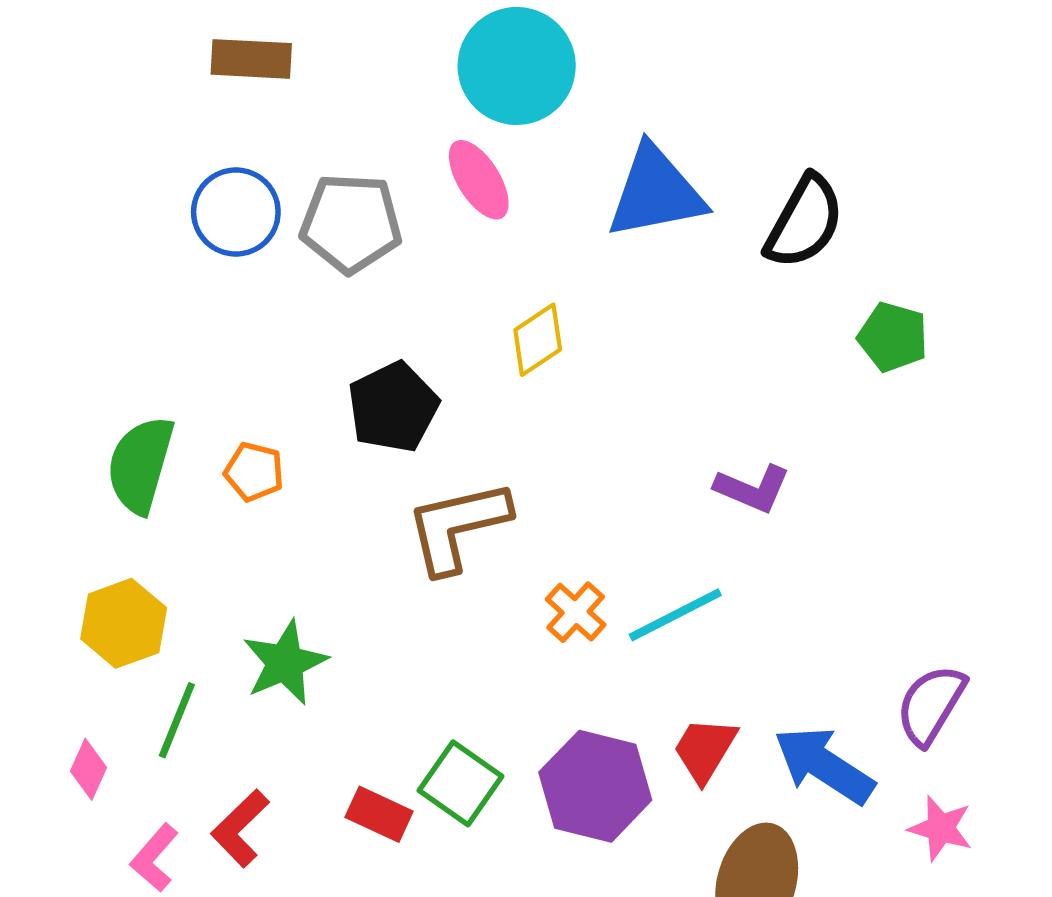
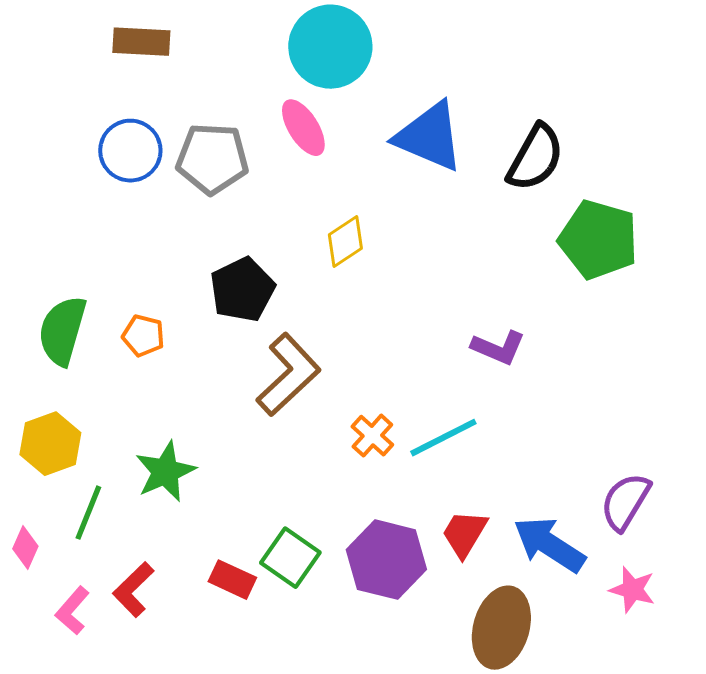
blue triangle: (656, 192) -> (429, 137), turned 34
green pentagon: (893, 337) -> (598, 240), size x1.6
brown L-shape: (458, 526) -> (288, 375), turned 150

